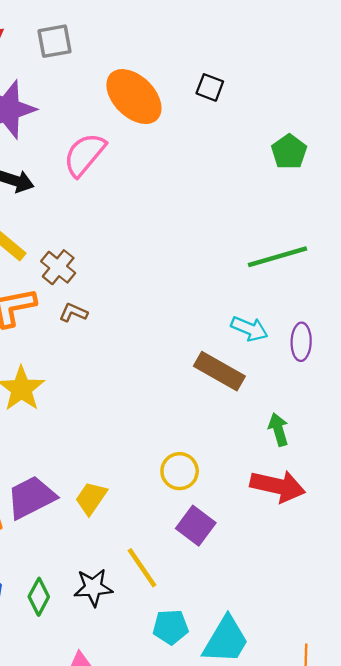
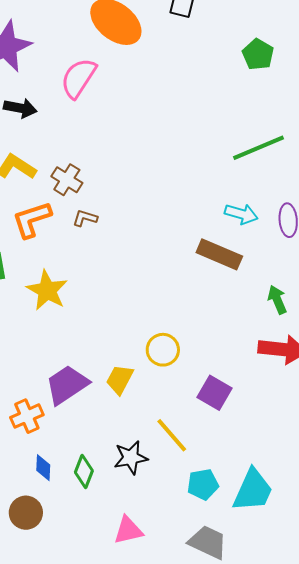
yellow circle: (180, 471) -> (163, 350), moved

